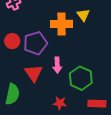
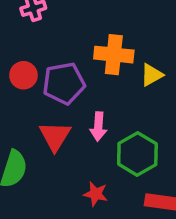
yellow triangle: (83, 15) -> (152, 75), moved, turned 32

